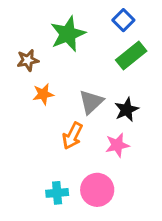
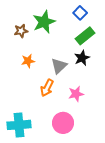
brown star: (28, 60) -> (21, 31), moved
black star: (127, 110) -> (82, 58), moved
cyan cross: (57, 193) -> (19, 125), moved, size x1.6

